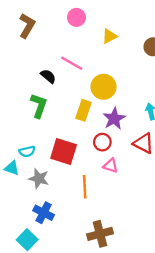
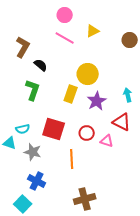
brown L-shape: (27, 26) -> (23, 47), moved
pink line: (72, 63) -> (65, 38), moved
red circle: (102, 142) -> (87, 133), moved
pink triangle: (111, 166) -> (107, 141), moved

